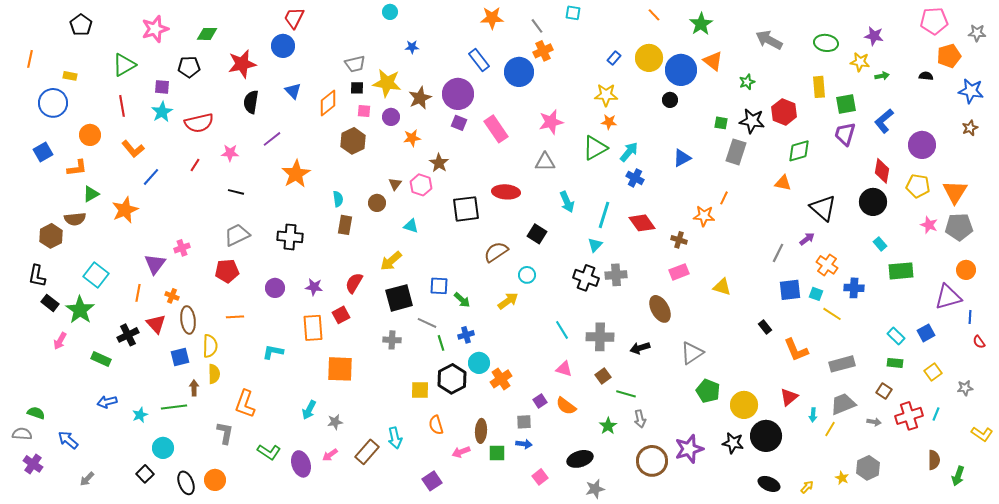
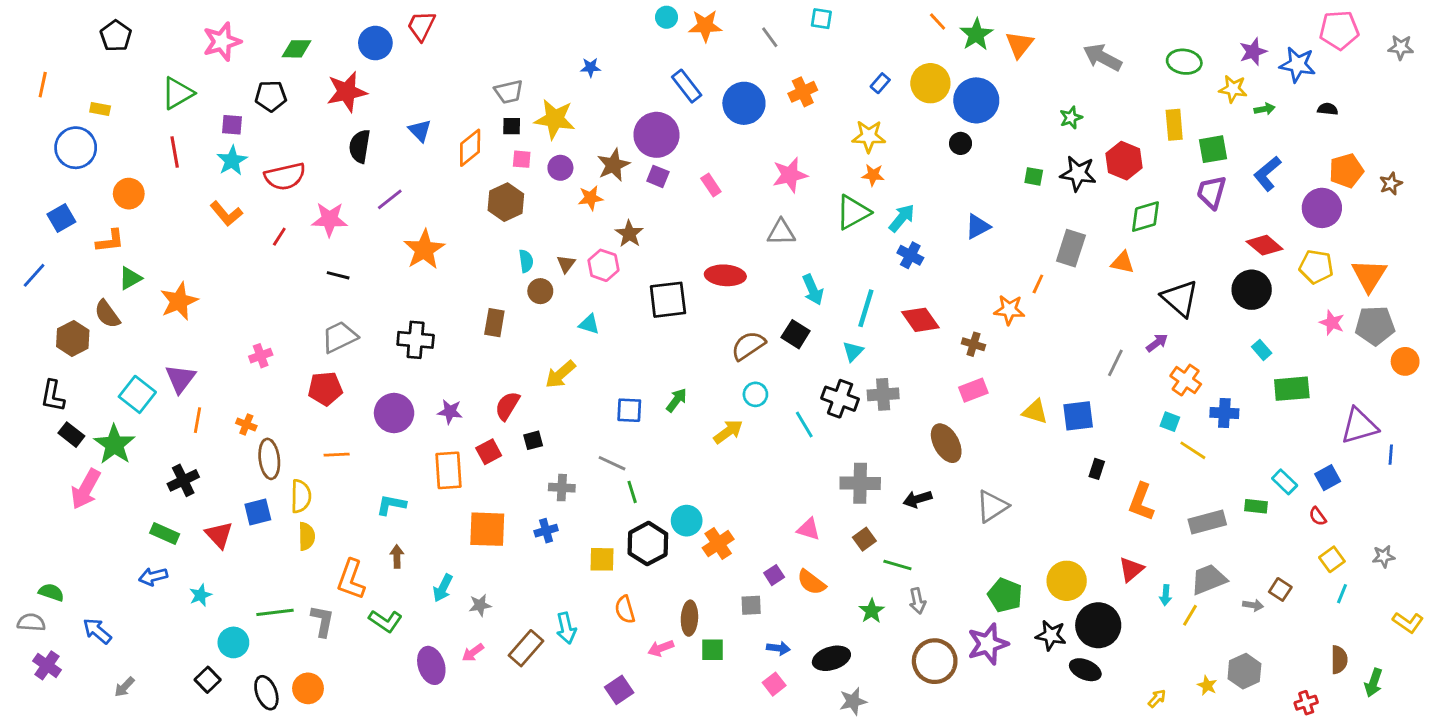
cyan circle: (390, 12) -> (667, 17), moved
green star: (701, 24) -> (976, 34), moved
purple star: (874, 36) -> (1253, 52), turned -30
blue circle: (283, 46) -> (375, 43), moved
orange cross: (543, 51) -> (803, 92), moved
orange pentagon: (949, 56) -> (1346, 171), moved
orange triangle: (713, 61) -> (1019, 44), moved, turned 30
blue star: (971, 91) -> (1298, 65), moved
brown star: (420, 98) -> (613, 165), moved
pink rectangle: (496, 129) -> (711, 185), size x0.6
orange L-shape: (133, 149) -> (226, 214), moved
gray rectangle: (736, 152) -> (1071, 248), moved
pink star: (230, 153) -> (330, 219), size x1.4
red diamond: (882, 171) -> (1265, 245), turned -60
blue line: (151, 177) -> (34, 275), moved
cyan semicircle: (338, 199) -> (526, 261), moved
brown semicircle: (75, 219) -> (107, 314), turned 60
black square: (537, 234) -> (796, 334), moved
brown semicircle: (496, 252) -> (748, 346), moved
purple triangle: (155, 264) -> (180, 379), moved
orange circle: (966, 270) -> (1405, 361), moved
purple circle: (275, 288) -> (394, 413), size x1.4
blue square: (790, 290) -> (1078, 416), moved
black square: (399, 298) -> (533, 440), moved, size x0.5
green arrow: (462, 300) -> (677, 400), moved, turned -96
red triangle: (156, 324) -> (219, 535), moved
black rectangle: (765, 327) -> (1097, 469), turned 56
cyan line: (562, 330) -> (804, 425), moved
blue cross: (466, 335) -> (546, 531), moved
pink arrow: (60, 341) -> (86, 489), size x1.6
red semicircle: (979, 342) -> (1318, 516), moved
orange L-shape: (796, 350) -> (1141, 502), turned 44
green rectangle: (101, 359) -> (165, 533), moved
green rectangle: (895, 363) -> (1256, 506), moved
yellow square: (933, 372) -> (1332, 559), moved
brown arrow: (194, 388) -> (397, 556), moved
green pentagon: (708, 391) -> (1005, 595), moved
brown square: (884, 391) -> (1280, 589), moved
green line: (174, 407) -> (275, 612), moved
red cross: (909, 416) -> (1306, 703), moved, size x0.6
blue arrow: (524, 444) -> (778, 648), moved
green L-shape: (269, 452) -> (385, 621), moved
black ellipse: (769, 484) -> (1085, 670), moved

